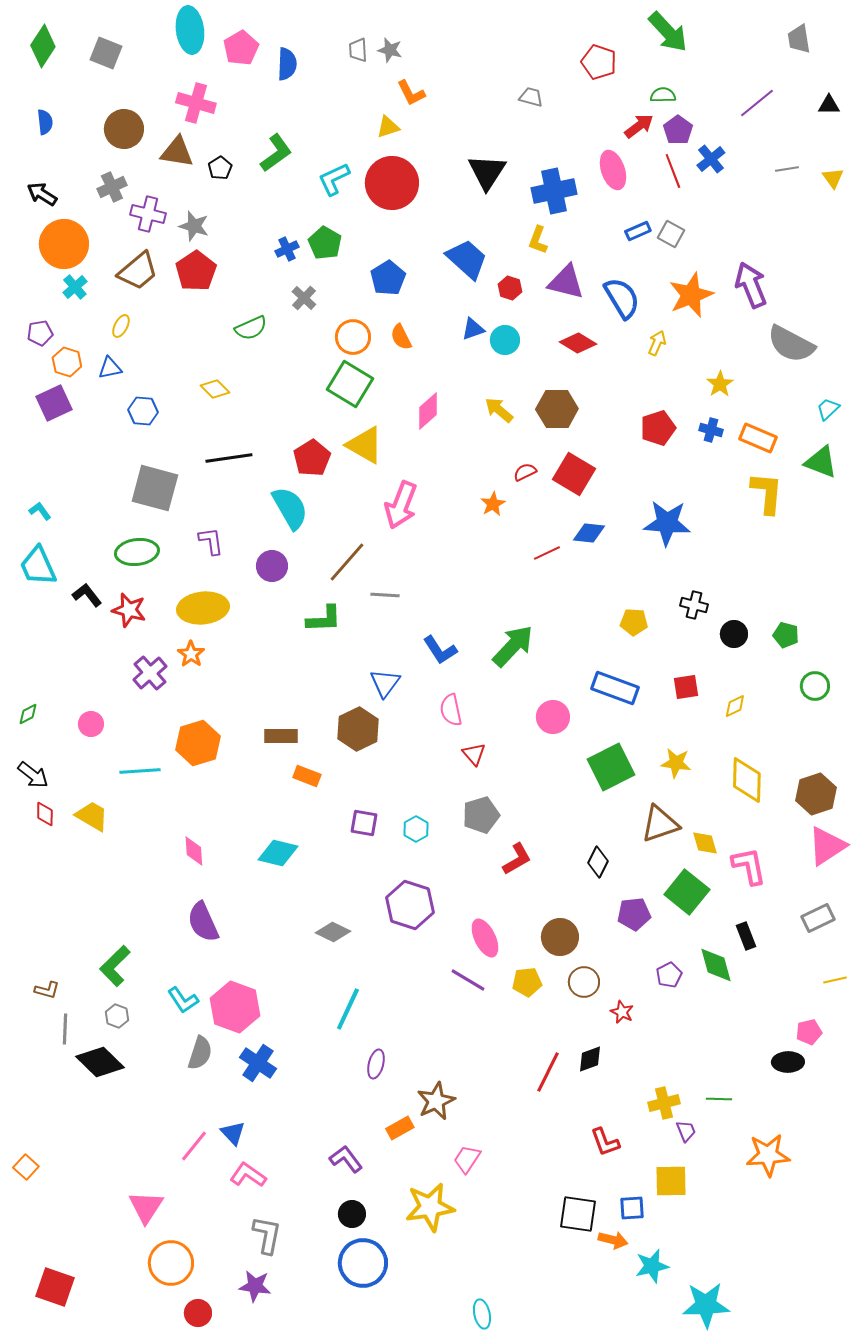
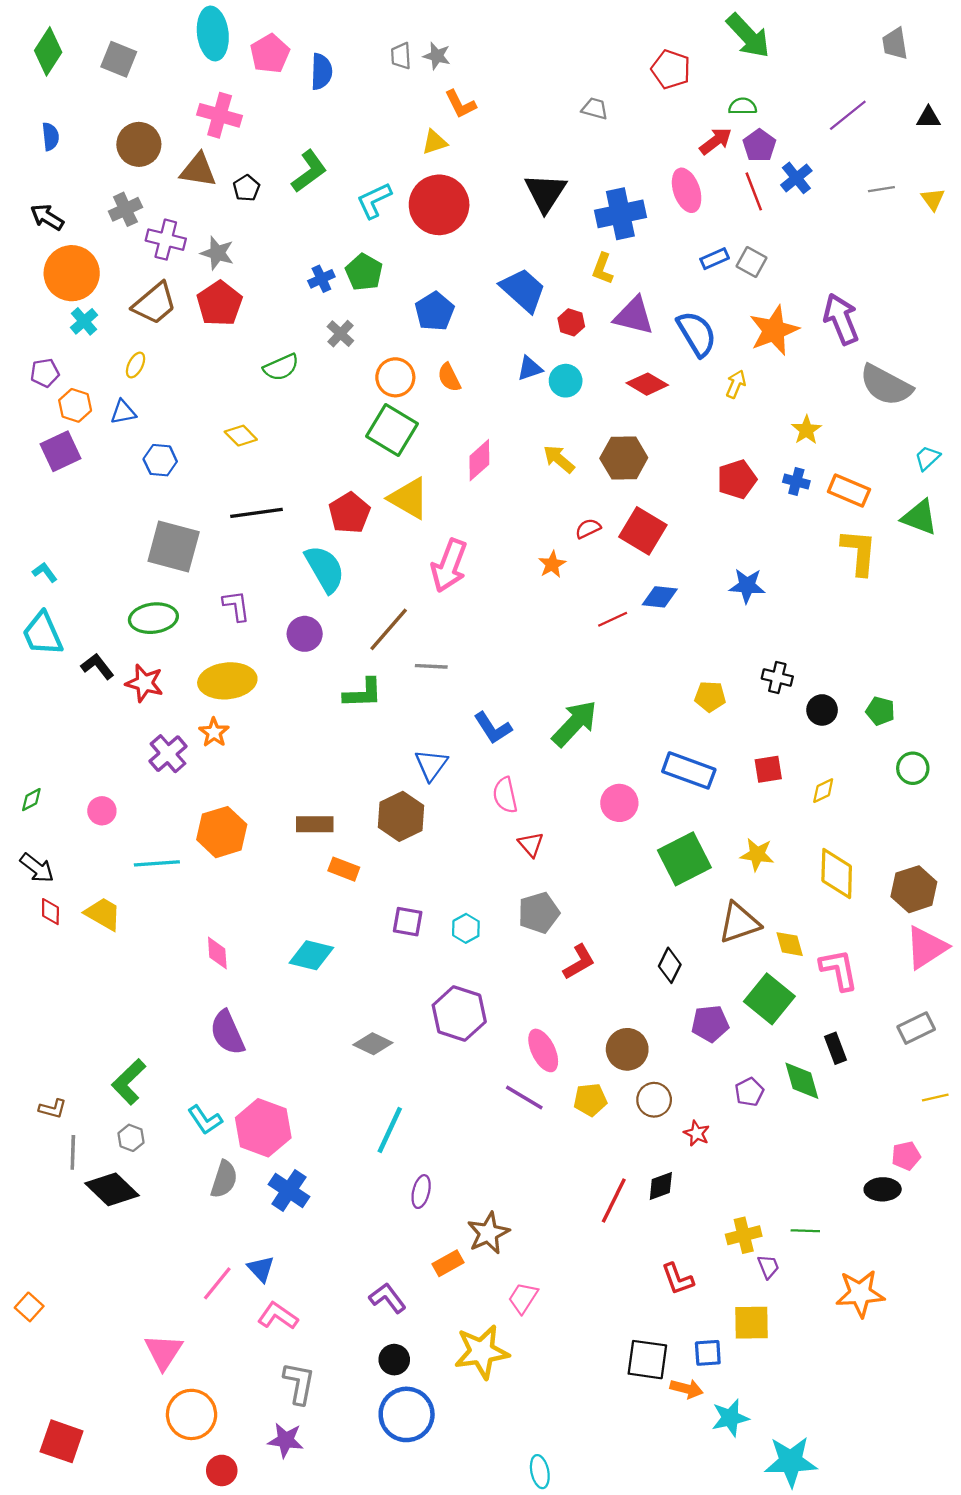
blue star: (667, 523) -> (747, 586), size x0.7

